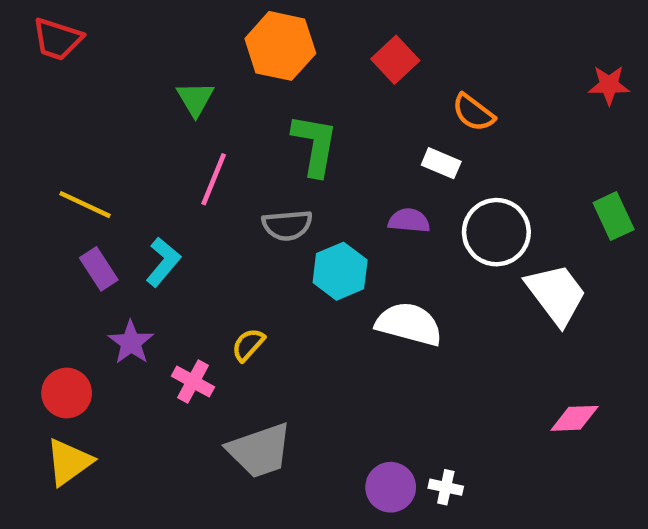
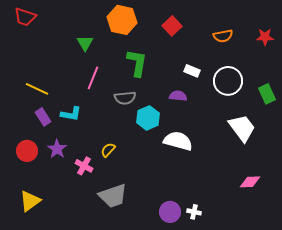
orange semicircle: (473, 113) -> (223, 36), moved, turned -48
white circle: (496, 232) -> (228, 81), moved
cyan L-shape: (163, 262) -> (71, 114), turned 60
red circle: (67, 393) -> (27, 151), moved

